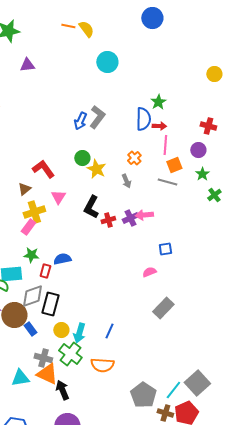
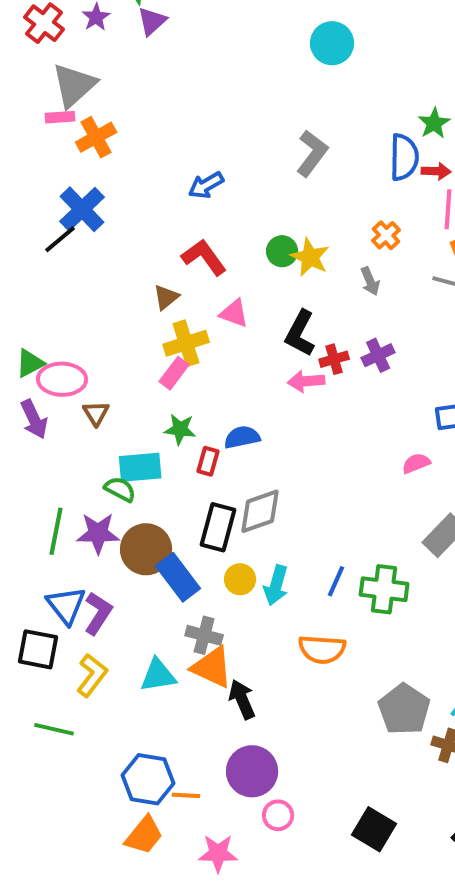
purple triangle: (27, 65) -> (152, 21), moved, turned -35
blue arrow: (80, 121) -> (206, 185), moved, turned 36
green circle: (82, 158) -> (282, 251), moved
pink triangle: (58, 197) -> (234, 313), turned -42
pink arrow: (144, 215) -> (306, 381), moved
gray diamond: (32, 296) -> (260, 511), moved
blue rectangle: (30, 329) -> (178, 577), size x1.6
green cross: (70, 354) -> (384, 589), moved, turned -30

